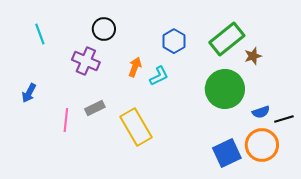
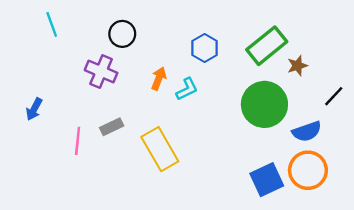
cyan line: (40, 34) -> (52, 24), moved
blue semicircle: (261, 112) -> (307, 131), size x1.4
black line: (284, 119) -> (334, 96), moved, turned -30

